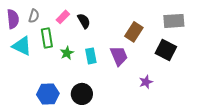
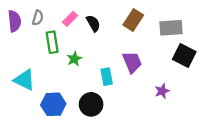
gray rectangle: (174, 21) -> (171, 28), moved
brown rectangle: (134, 32) -> (133, 20), moved
cyan triangle: (22, 46) -> (24, 80), moved
cyan rectangle: (91, 56) -> (107, 77), moved

